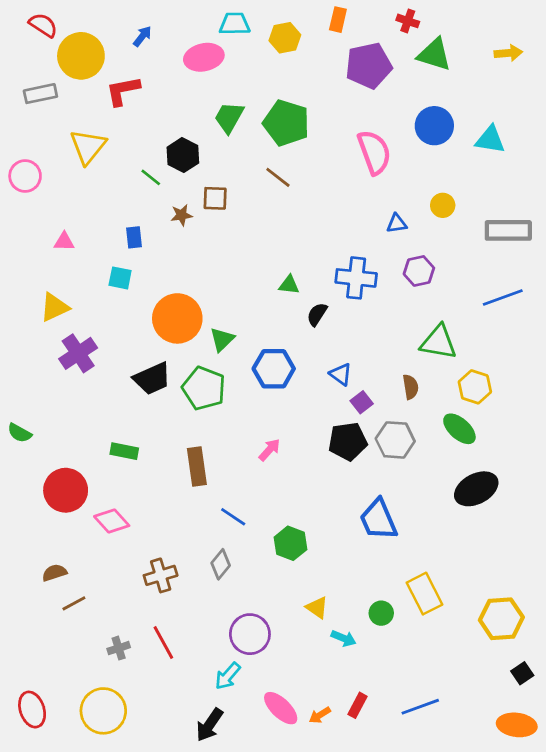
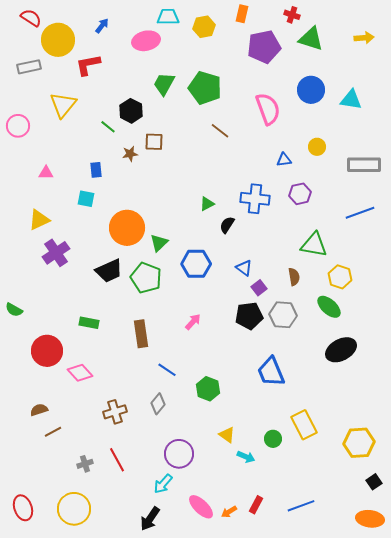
brown line: (278, 177) -> (220, 131), moved
green triangle: (289, 285) -> (207, 204), turned -35

